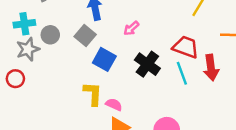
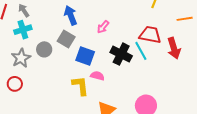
cyan cross: (24, 24) -> (23, 30), moved
gray circle: (50, 35) -> (44, 49), moved
cyan line: (182, 73) -> (141, 51), moved
pink semicircle: (114, 104) -> (97, 76), moved

